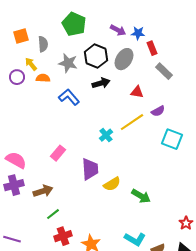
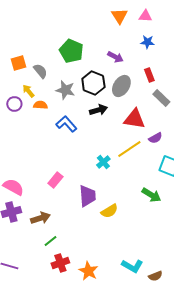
blue star: (138, 33) -> (147, 42), moved
gray semicircle: (43, 44) -> (40, 71), turned -35
red triangle: (137, 92) -> (134, 119), size x1.6
green arrow: (141, 196) -> (151, 195), moved

